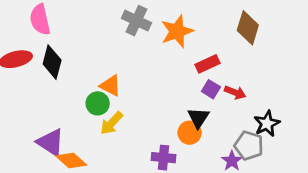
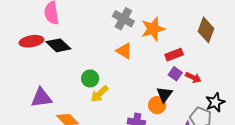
black diamond: (52, 62) -> (58, 45), turned -65
orange triangle: (110, 86) -> (124, 51), moved
purple triangle: (51, 142) -> (41, 98), moved, turned -45

